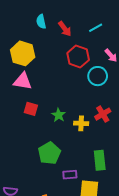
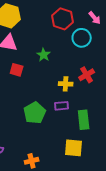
green star: (59, 115) -> (44, 55), moved
purple rectangle: (70, 175) -> (62, 106), moved

